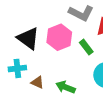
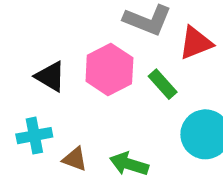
black triangle: (28, 38) -> (50, 76), size x0.7

